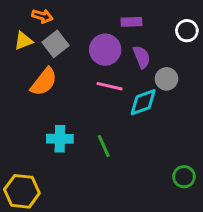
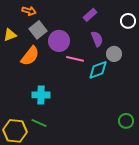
purple rectangle: (131, 22) -> (90, 15), turned -40
yellow triangle: (23, 41) -> (10, 35), moved
purple circle: (105, 50) -> (59, 41), moved
green line: (104, 146) -> (39, 123), moved, turned -42

